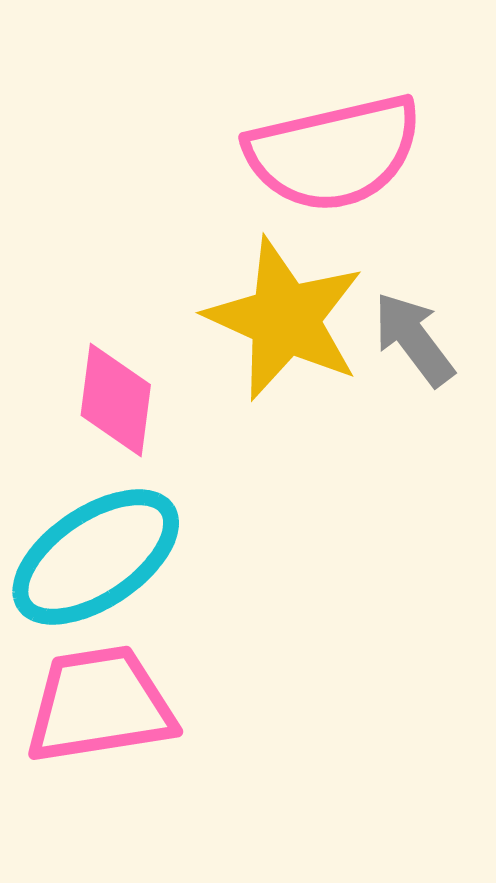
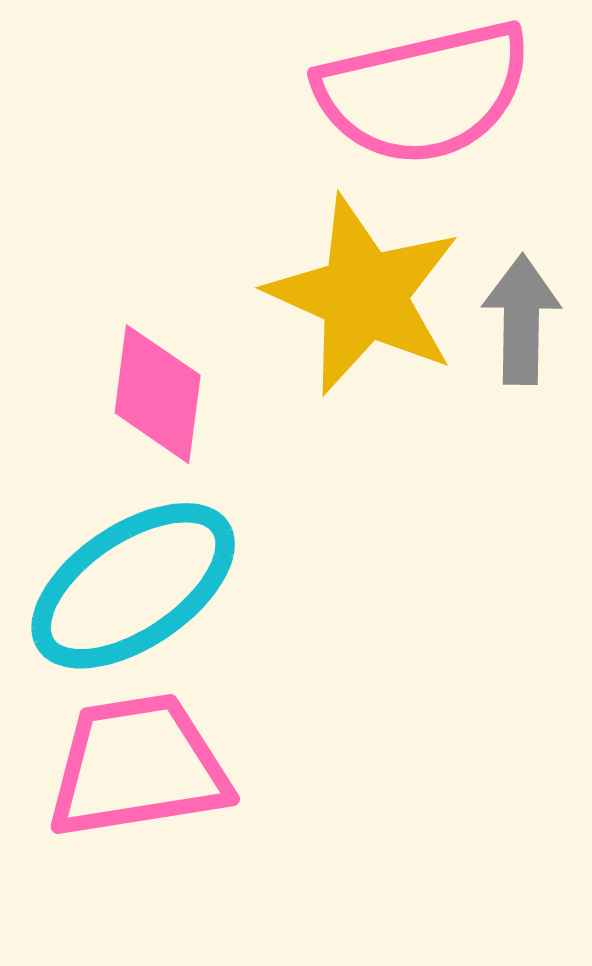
gray arrow: (414, 339) -> (521, 320), turned 38

